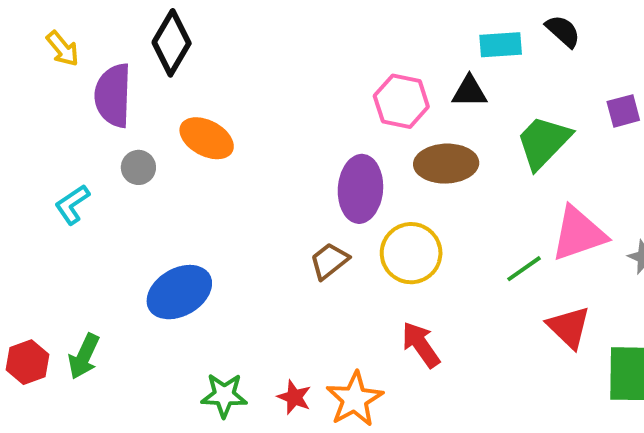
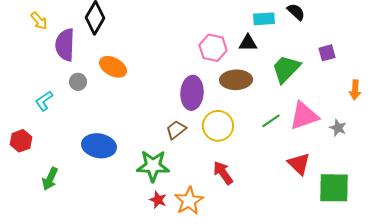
green line: (524, 269) -> (271, 121), moved
blue ellipse: (179, 292) -> (99, 146), turned 40
red hexagon: (27, 362) -> (21, 141), moved
green star: (224, 395) -> (153, 166), moved, size x1.4

